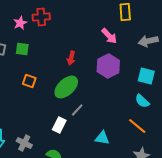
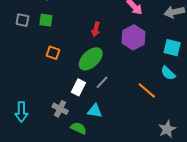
white rectangle: (59, 125) -> (78, 87), moved
orange line: (137, 126) -> (147, 90), moved
cyan triangle: (102, 138) -> (95, 111), moved
gray cross: (24, 143) -> (60, 109), moved

